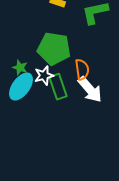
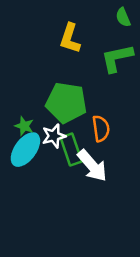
white arrow: (90, 90) -> (92, 166), moved

